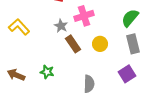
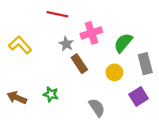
green semicircle: (130, 18) -> (123, 43), moved
yellow circle: (100, 44) -> (114, 72), moved
gray semicircle: (89, 84) -> (97, 107), turned -36

